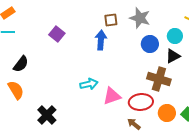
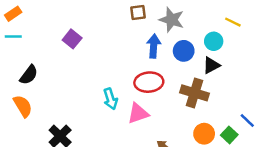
brown square: (111, 20) -> (138, 12), moved
blue arrow: (101, 40) -> (154, 46), moved
cyan arrow: (89, 84) -> (110, 99), turned 84
red ellipse: (141, 102) -> (149, 82), moved

